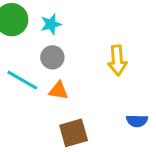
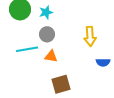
cyan line: (22, 80) -> (27, 49), turned -40
blue semicircle: (137, 121) -> (103, 62), moved

